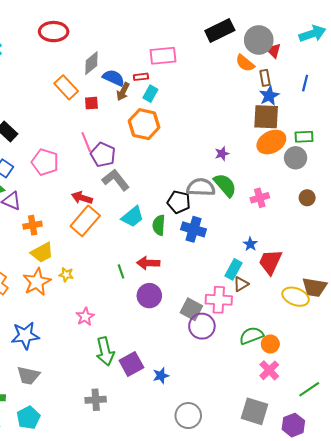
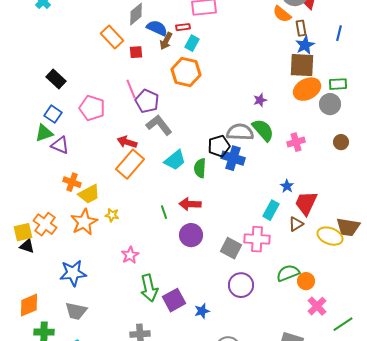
black pentagon: (179, 202) -> (219, 146), turned -30
orange cross: (33, 225) -> (72, 182), moved, turned 30
blue cross: (194, 229) -> (233, 158), moved
brown triangle: (241, 284) -> (296, 224), moved
purple circle: (202, 326) -> (241, 285), moved
pink cross: (269, 370) -> (317, 306), moved

